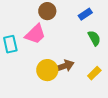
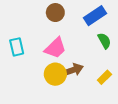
blue rectangle: (85, 14) -> (95, 16), size x1.5
pink trapezoid: (35, 34) -> (55, 48), moved

